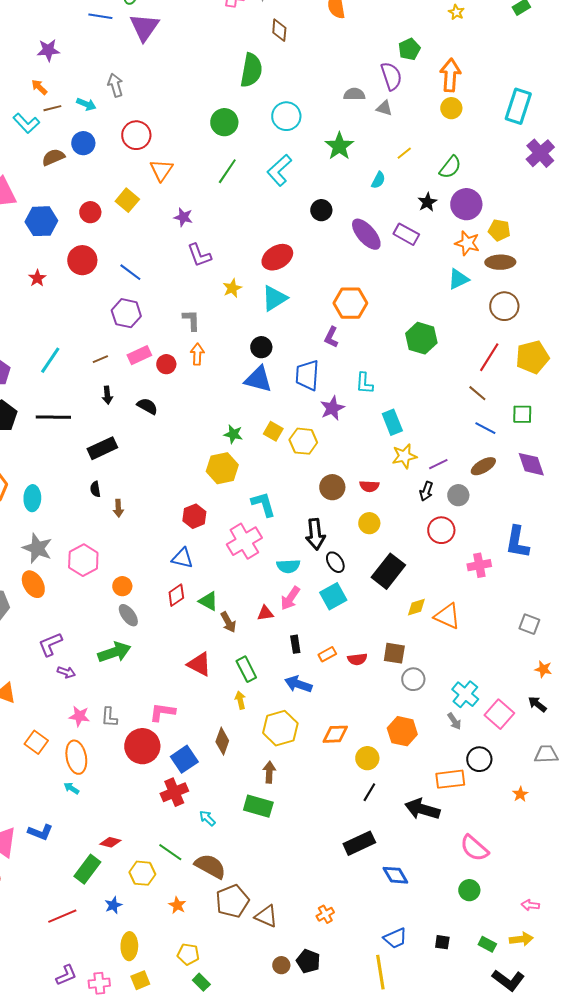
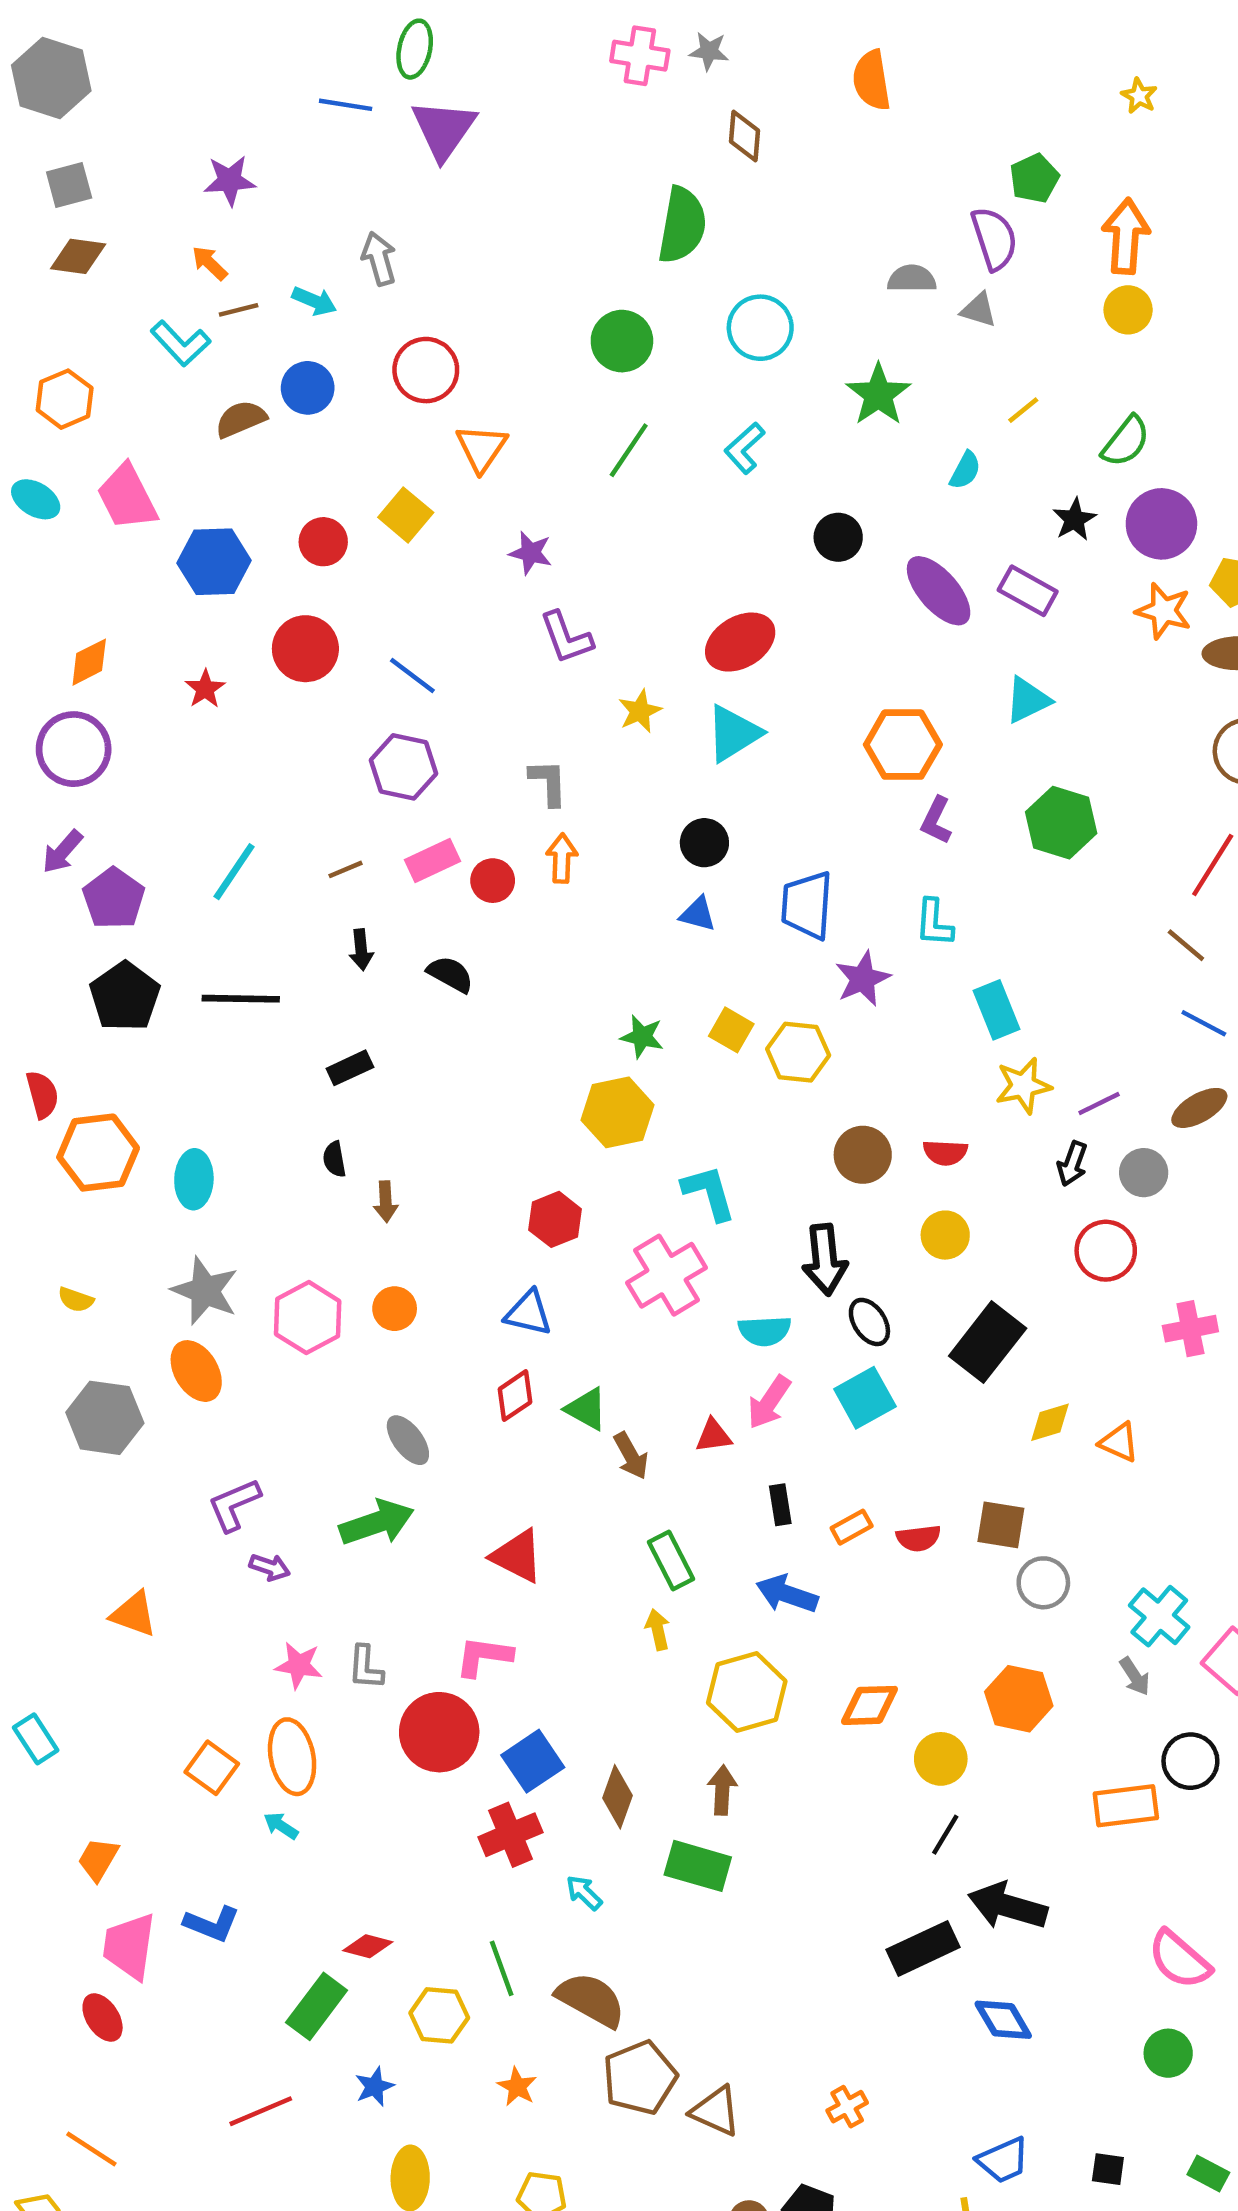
cyan L-shape: (279, 170) -> (745, 448), size x0.7
cyan triangle: (458, 279) -> (1028, 700), moved
purple L-shape: (331, 337) -> (936, 820), moved
blue triangle: (258, 379) -> (698, 914), size x0.6
black rectangle: (102, 448) -> (350, 1068), size x0.7
orange circle: (122, 586) -> (395, 1309), moved
orange triangle: (447, 616) -> (1119, 1442), size x0.7
red triangle: (199, 664) -> (517, 1556), moved
brown diamond: (222, 741) -> (618, 1797), moved
orange square: (36, 742) -> (212, 1768), moved
black arrow: (422, 809) -> (1008, 1906), moved
green line: (170, 852) -> (502, 1968), turned 35

